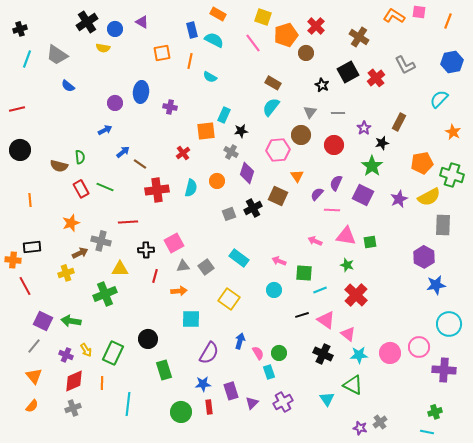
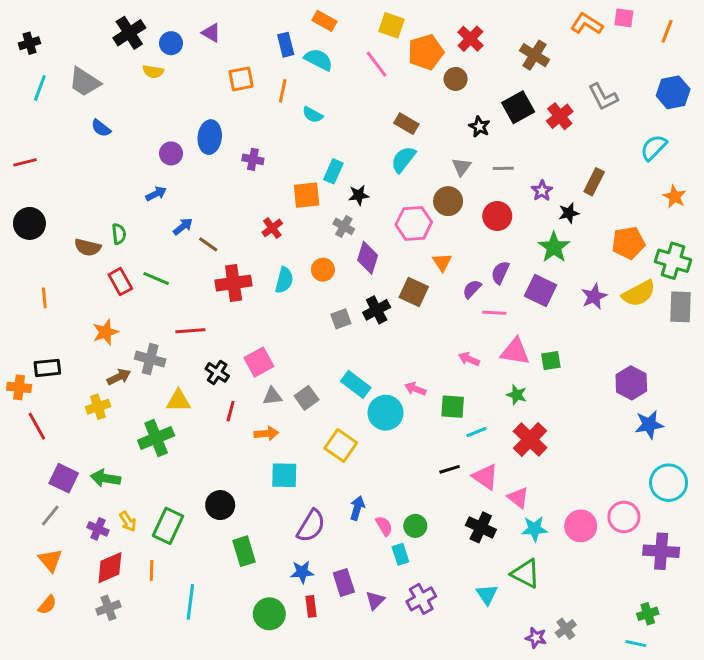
gray rectangle: (443, 225) -> (681, 307), moved
black cross: (146, 250) -> (217, 372), turned 35
cyan circle: (274, 290) -> (386, 413), moved, size x1.5

